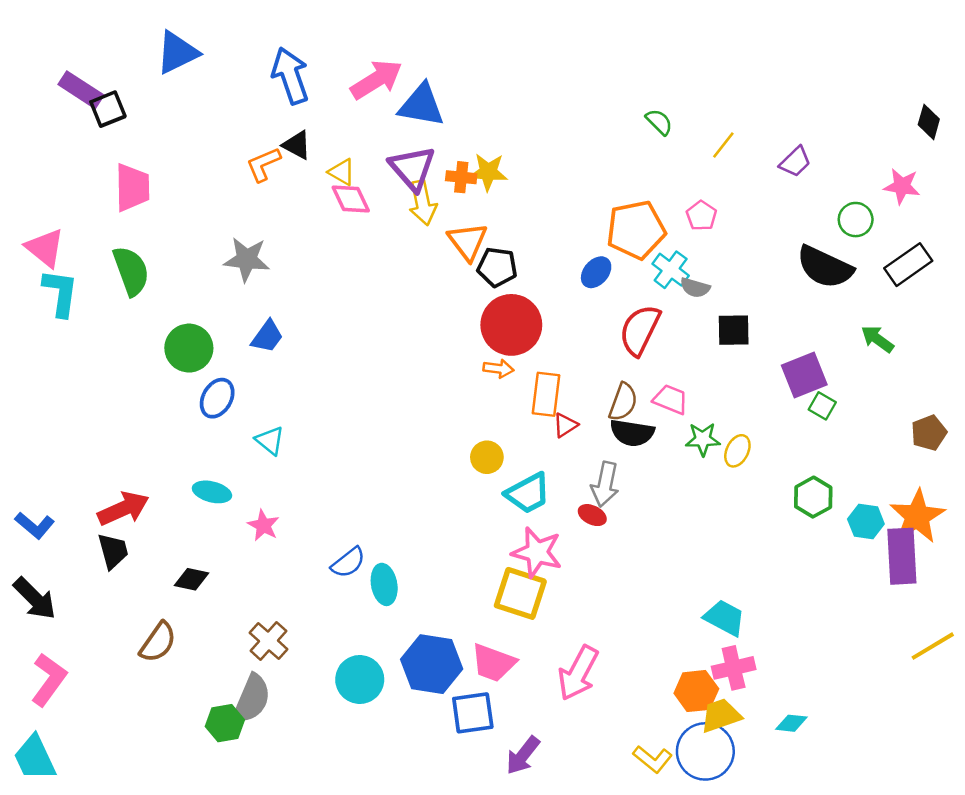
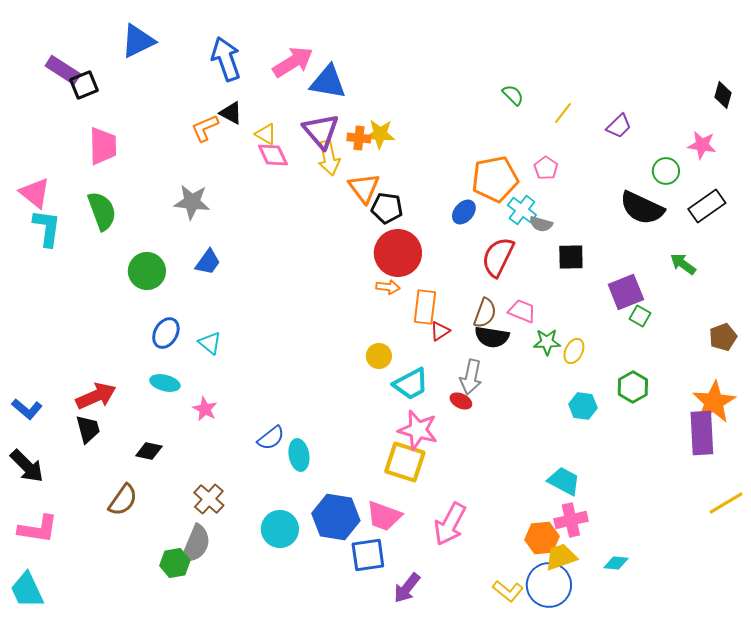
blue ellipse: (217, 398) -> (166, 333), moved
cyan hexagon: (866, 521) -> (583, 406), moved
pink L-shape: (49, 679) -> (38, 529), turned 63

